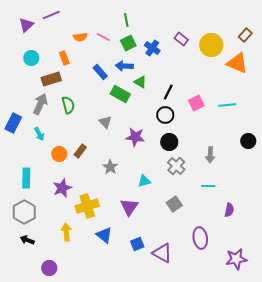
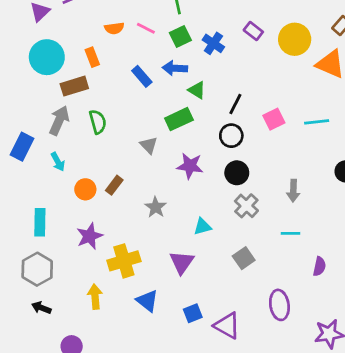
cyan circle: (31, 58) -> (47, 57), size x1.6
green rectangle: (120, 94) -> (179, 119), moved, turned -54

